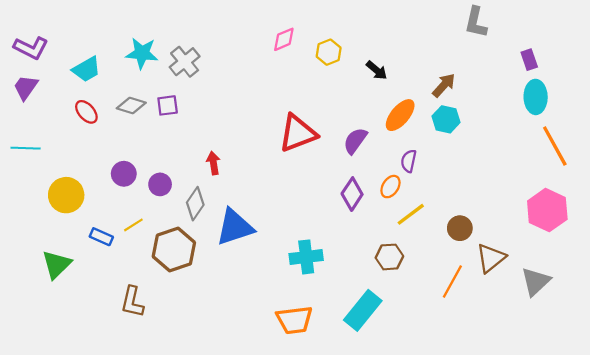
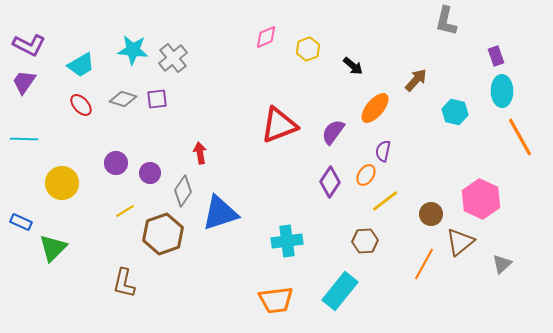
cyan hexagon: (446, 119) -> (455, 112), moved
pink hexagon: (547, 210) -> (481, 199), moved
blue rectangle: (101, 237) -> (21, 222), moved
gray triangle: (536, 282) -> (502, 264), size x0.7

